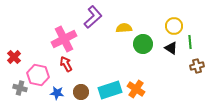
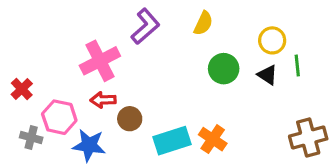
yellow semicircle: (124, 28) -> (203, 23), moved, turned 119
red arrow: (66, 64) -> (103, 100), turned -63
brown cross: (197, 66) -> (308, 138), moved, size x1.6
brown circle: (81, 92) -> (130, 119), moved
blue star: (57, 93) -> (89, 145), size x1.5

